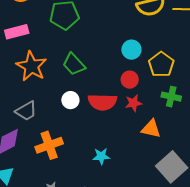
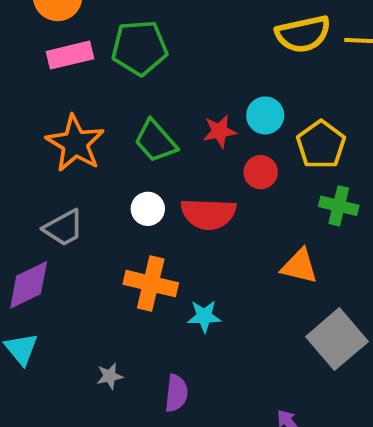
pink rectangle: (17, 32) -> (70, 55), moved
red star: (133, 103) -> (220, 131), moved
orange cross: (49, 145) -> (151, 284), moved, turned 32

